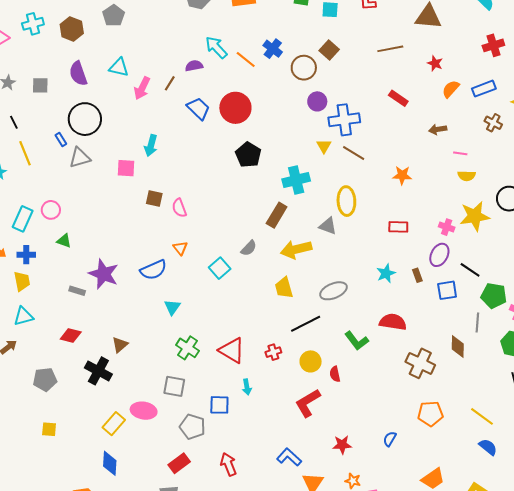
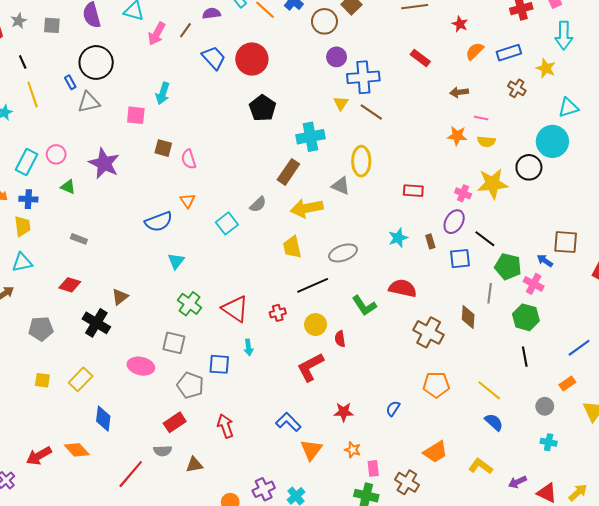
orange star: (402, 175) -> (457, 136), moved
purple star: (104, 274) -> (104, 163), moved
yellow rectangle: (114, 424) -> (81, 379), moved

